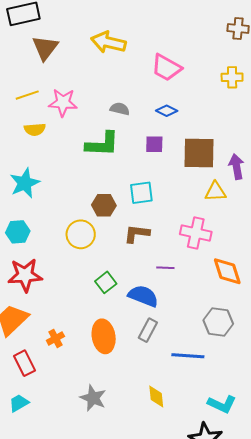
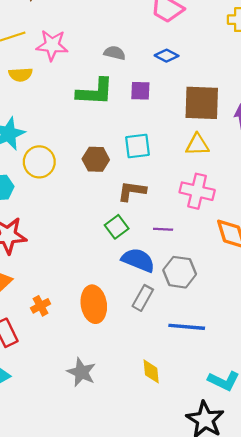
purple square: (154, 144) -> (140, 91), moved
yellow triangle: (215, 192) -> (197, 145), moved
yellow circle: (81, 234) -> (39, 162), moved
green square: (106, 282) -> (117, 227), moved
gray hexagon: (218, 322) -> (180, 272), moved

